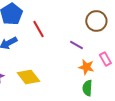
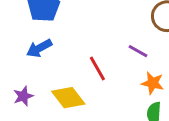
red line: (38, 29) -> (97, 69), moved

